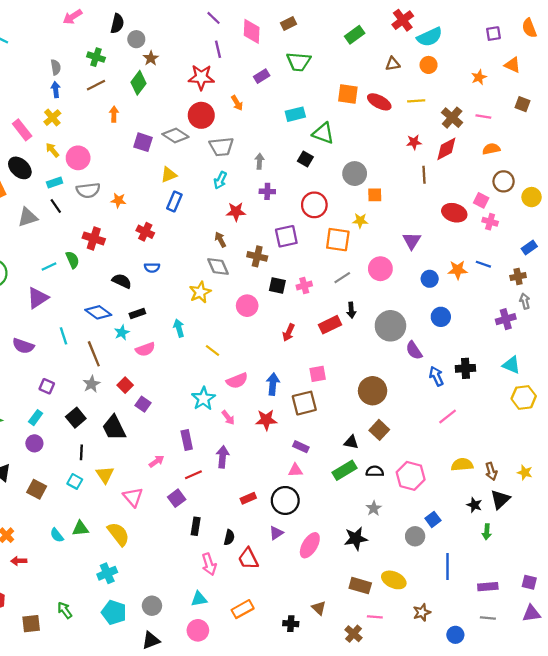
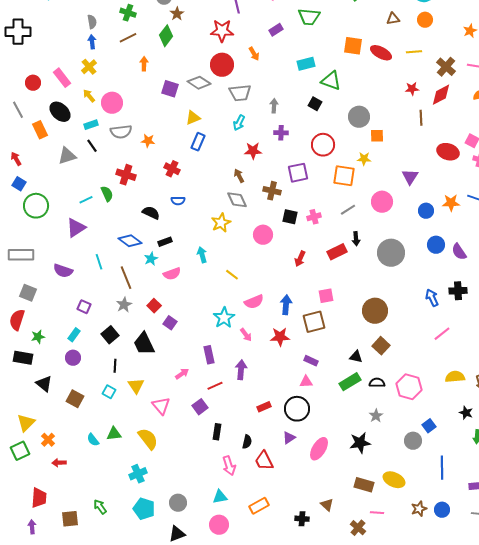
purple semicircle: (414, 350) -> (459, 252), moved
blue circle: (455, 635) -> (442, 510), moved

